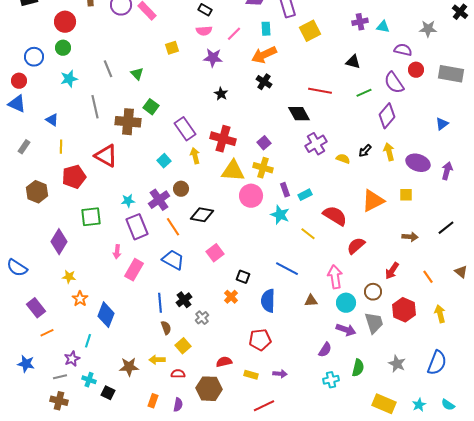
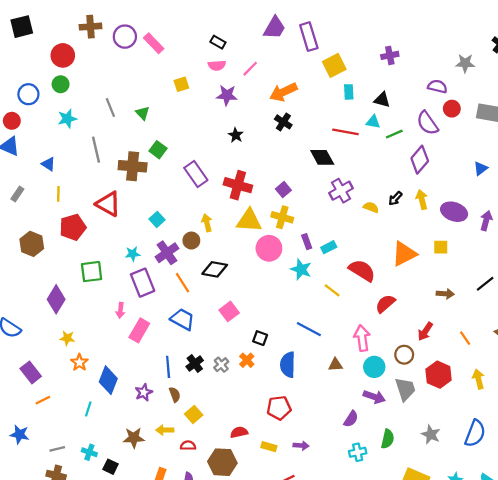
cyan triangle: (383, 27) -> (373, 122), moved
cyan rectangle: (266, 29) -> (349, 92), moved
yellow arrow: (195, 156) -> (207, 223), moved
cyan square: (164, 161) -> (157, 219), moved
gray cross: (202, 318) -> (221, 365), moved
purple star: (72, 359) -> (144, 392), moved

